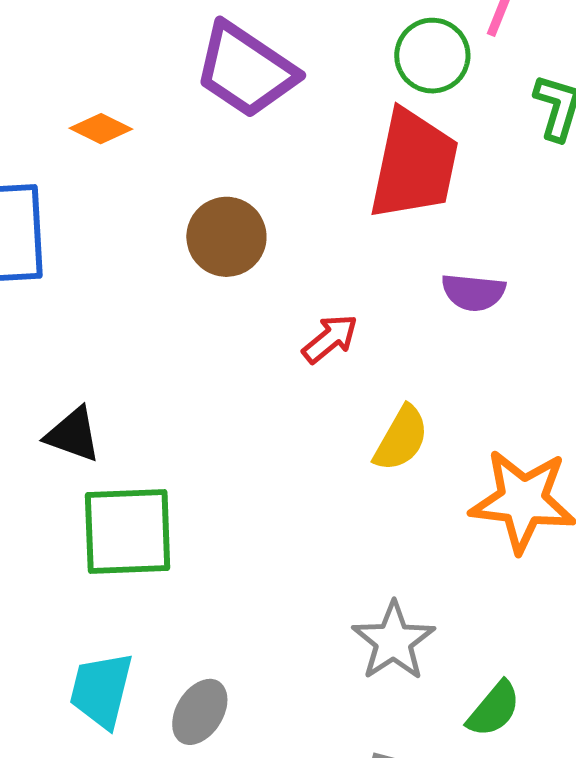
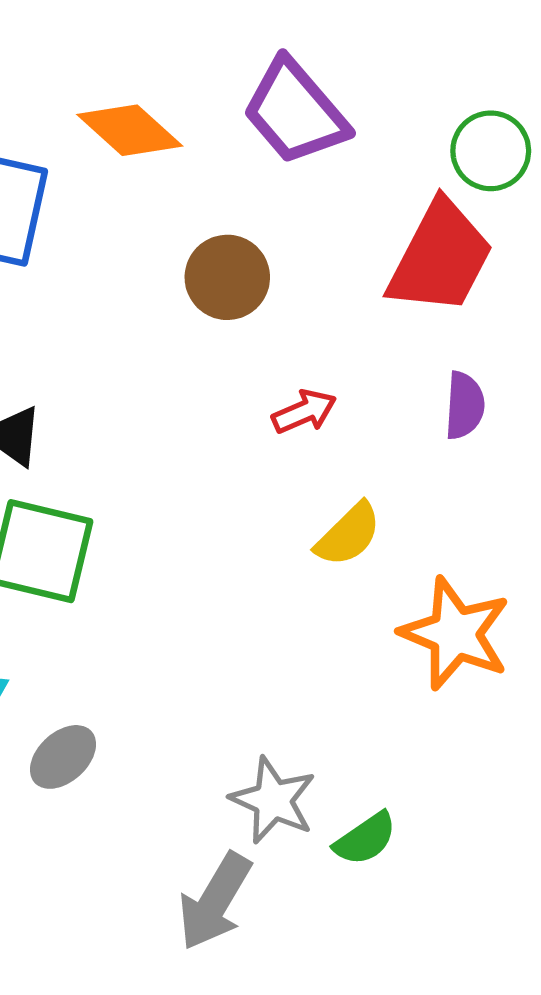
orange diamond: (101, 129) -> (130, 130), size x1.6
purple semicircle: (473, 292) -> (465, 405), turned -108
gray star: (393, 641) -> (273, 800), moved, turned -30

